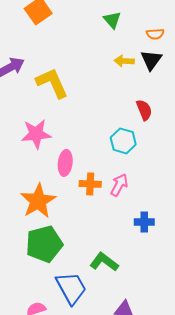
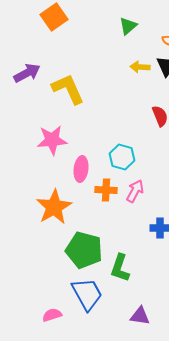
green triangle: (112, 20) -> (128, 26), turned 30
cyan hexagon: (123, 141) -> (122, 157), moved
green pentagon: (44, 244) -> (84, 250), moved, turned 30
green L-shape: (104, 262) -> (120, 268), turned -108

